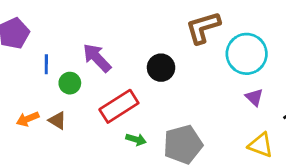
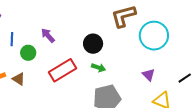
purple arrow: (97, 58) -> (48, 35), size x0.7
purple triangle: (254, 97) -> (149, 75), moved
green arrow: (136, 139) -> (98, 68), moved

